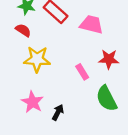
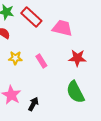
yellow star: (37, 59) -> (15, 58), size x0.6
pink rectangle: (82, 72) -> (41, 61), moved

